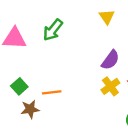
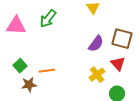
yellow cross: (110, 86) -> (97, 75), moved

